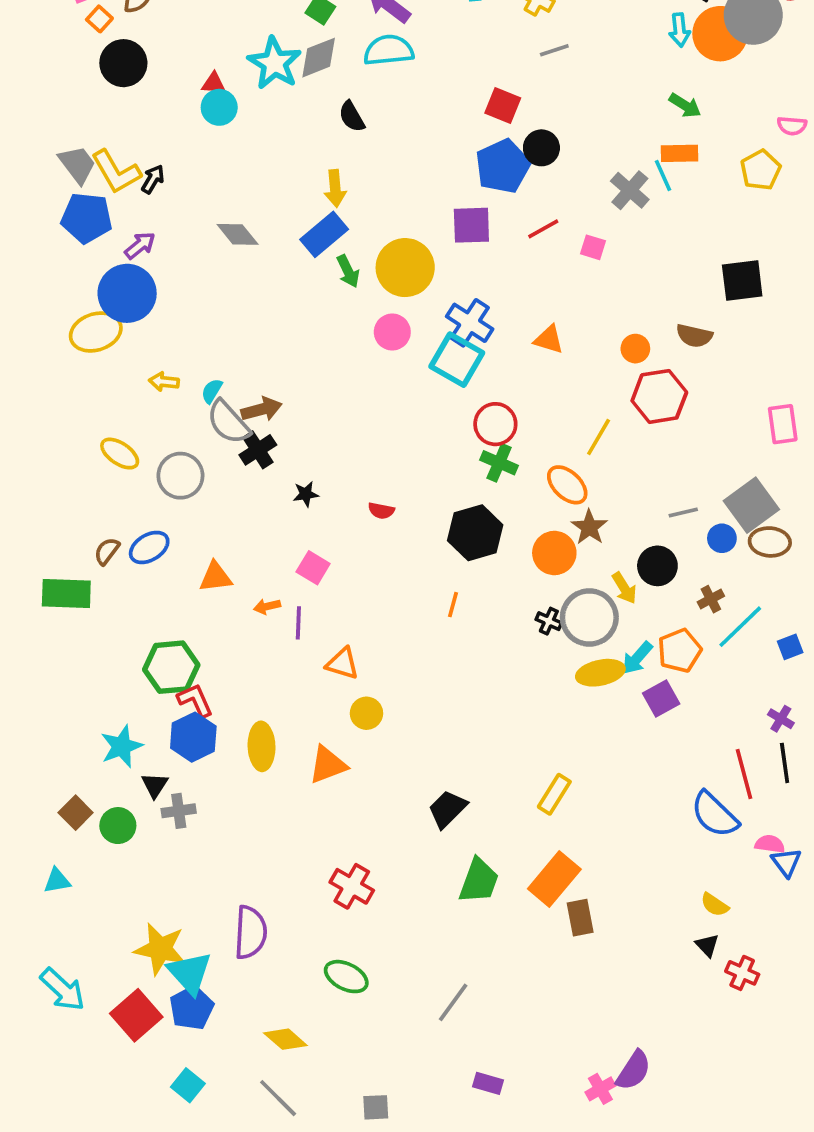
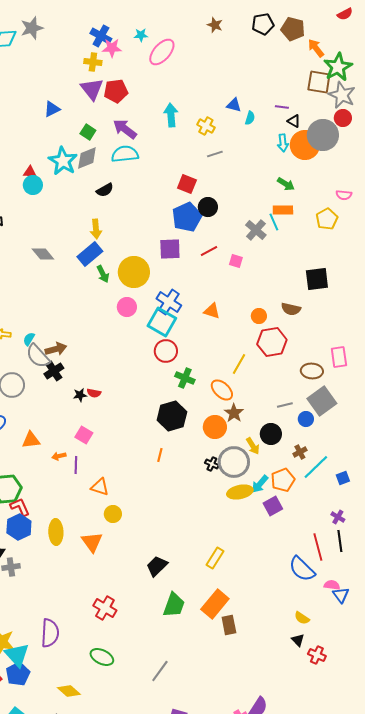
black semicircle: (352, 117) -> (105, 190), turned -90
red circle: (495, 424) -> (166, 351), moved
red semicircle: (381, 511) -> (94, 393), moved
brown ellipse: (770, 542) -> (312, 371), moved
orange triangle: (328, 765) -> (92, 542), turned -45

